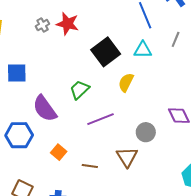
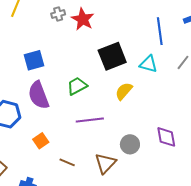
blue square: (17, 73) -> (34, 60), moved, turned -30

